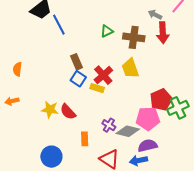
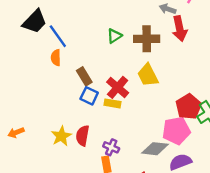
orange semicircle: (17, 69) -> (56, 58), moved
yellow star: (50, 110) -> (61, 136), turned -30
red semicircle: (68, 112) -> (83, 136), turned 60
purple cross: (109, 125) -> (111, 147), moved

